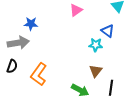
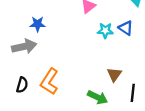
cyan star: (96, 45) -> (105, 31), moved
black semicircle: (12, 66) -> (22, 85), moved

